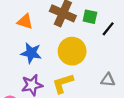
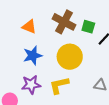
blue star: (31, 53) -> (33, 55), turned -30

